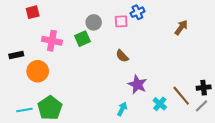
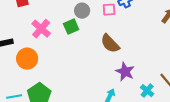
pink cross: (52, 41) -> (41, 29), turned 30
brown semicircle: (122, 56) -> (110, 44), size x1.5

